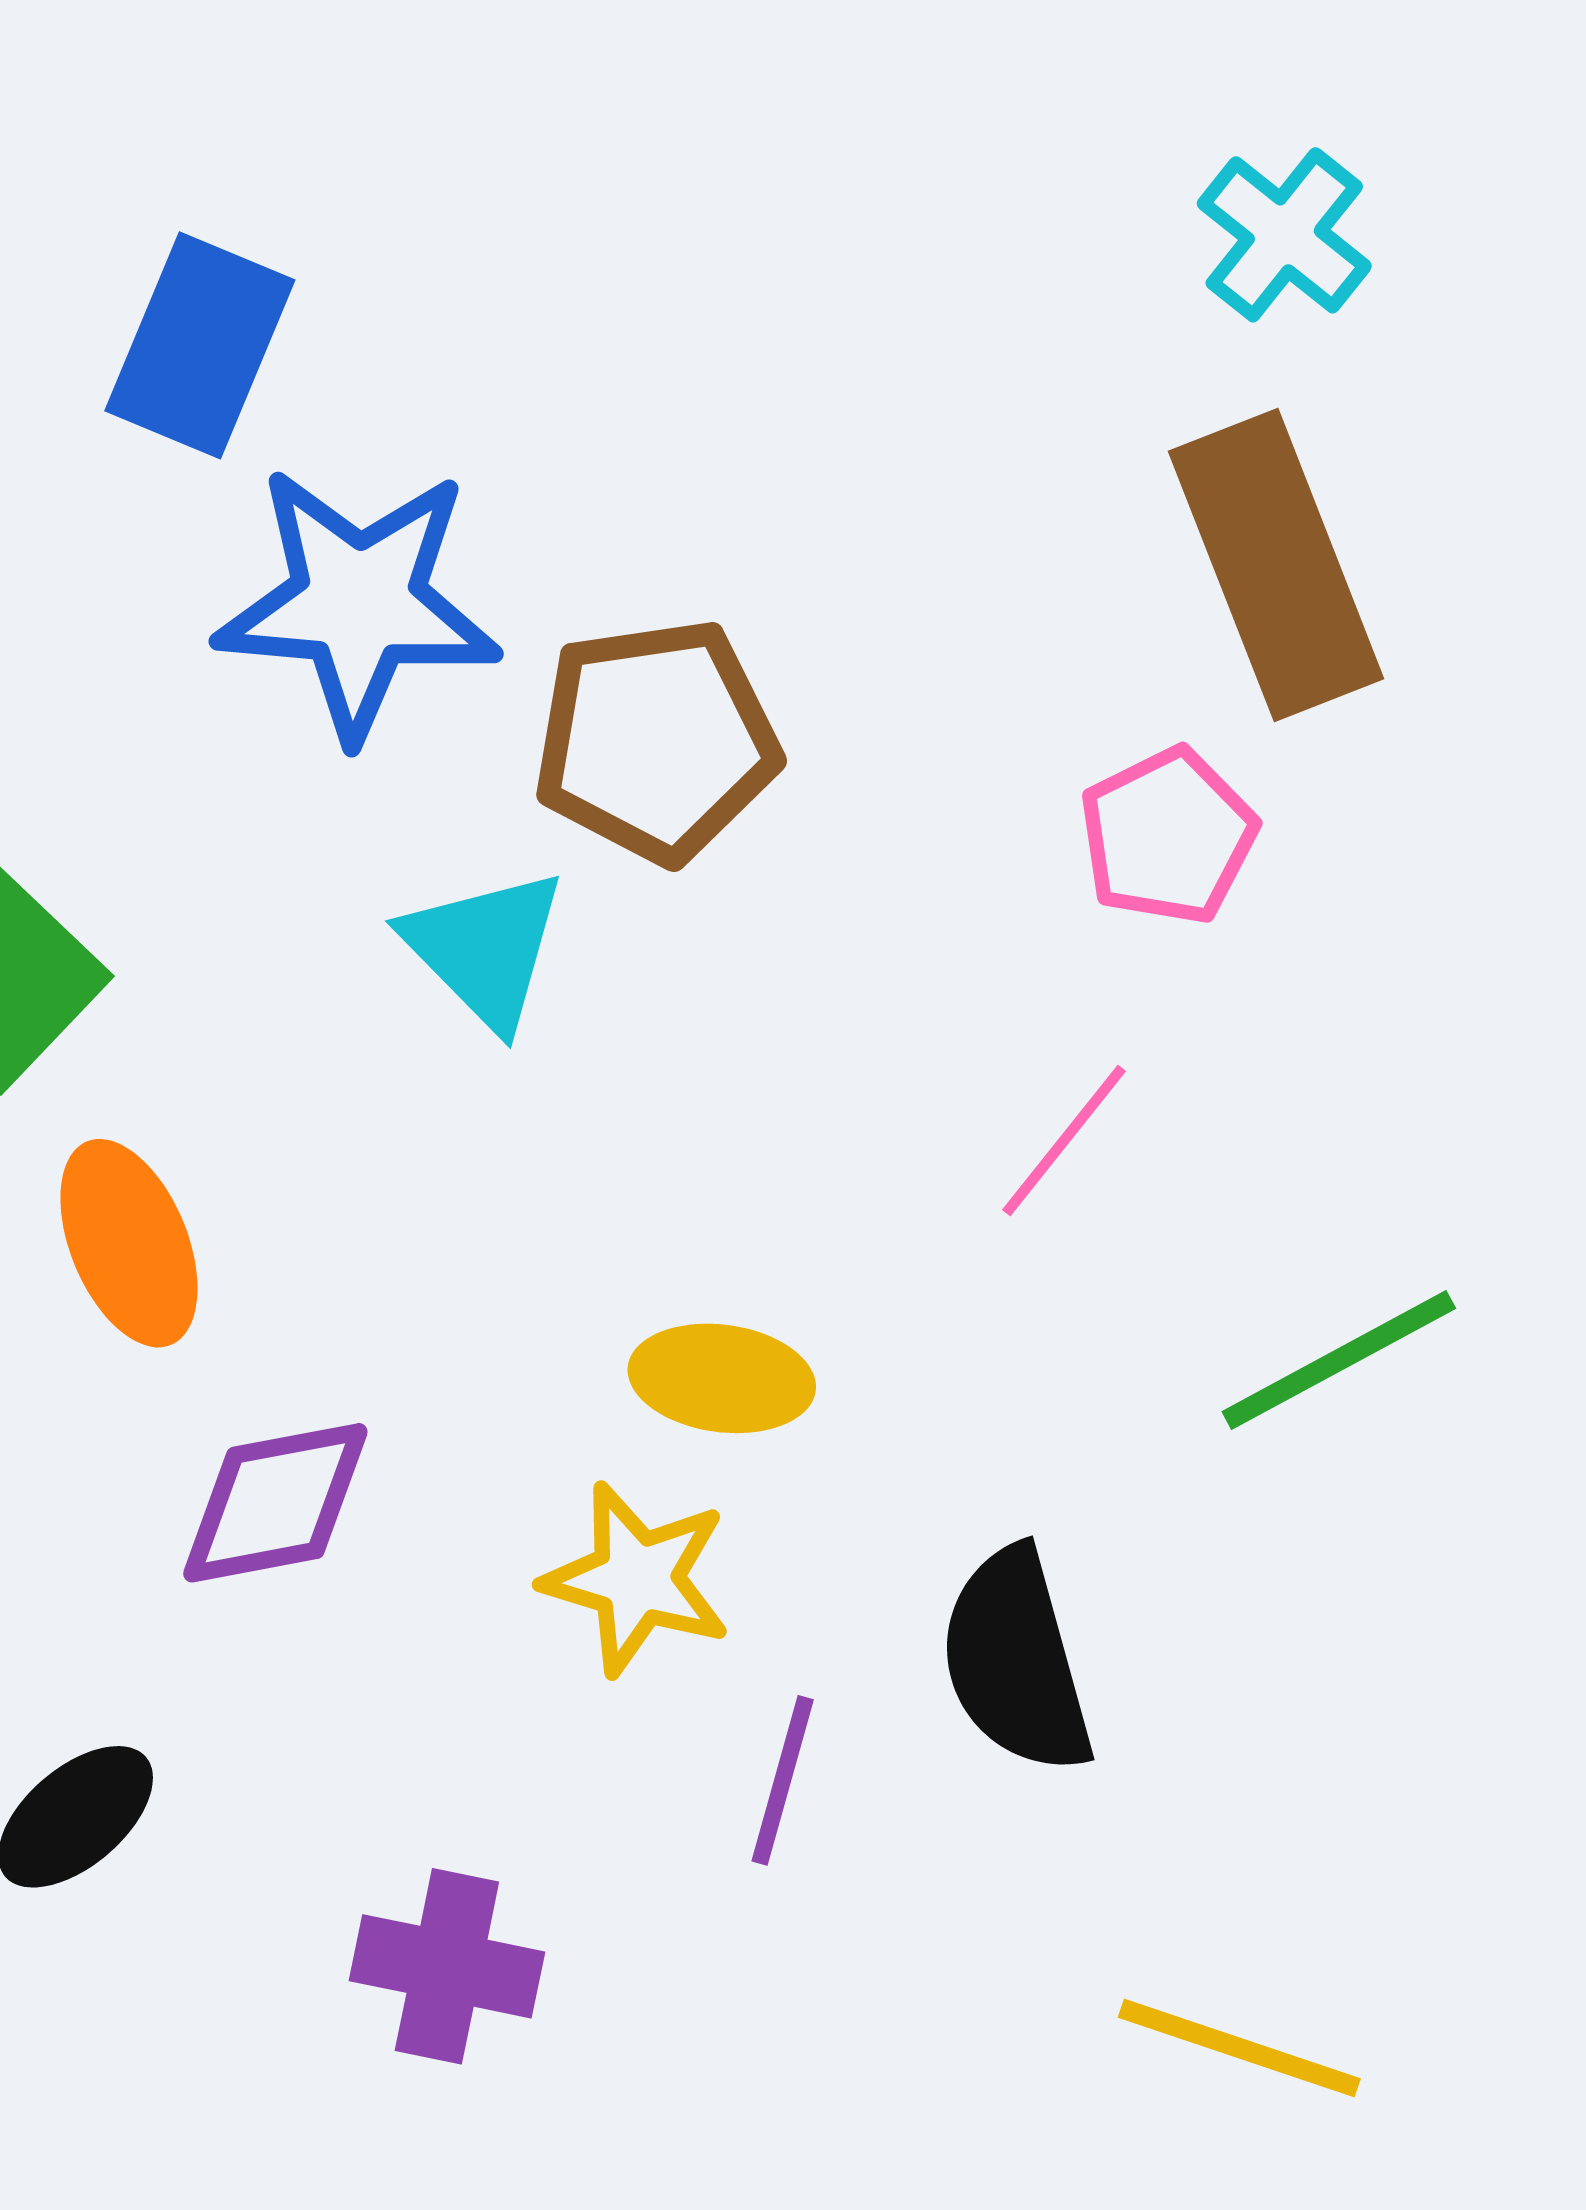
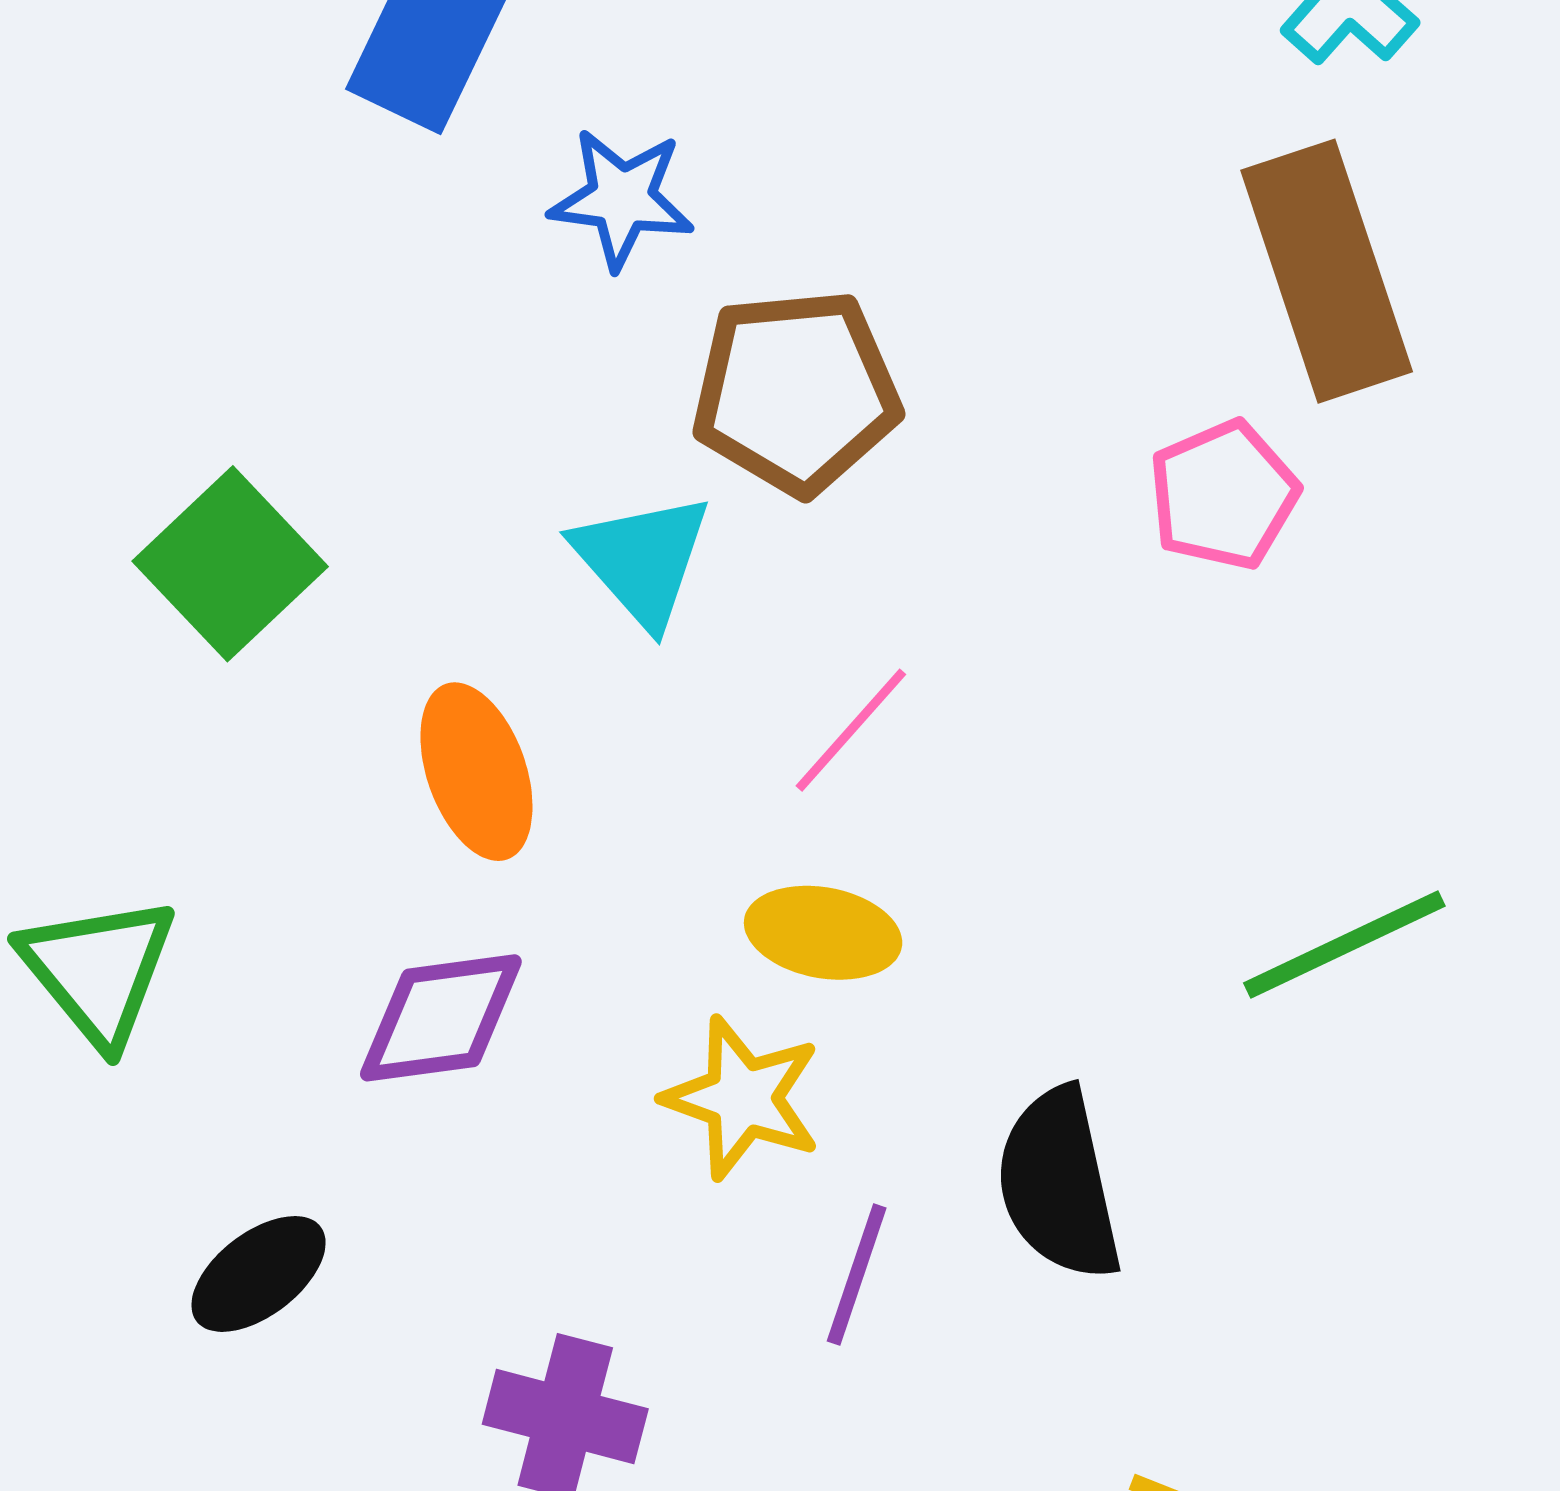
blue star: (358, 603) -> (622, 199), moved, size x0.6
pink line: (1064, 1141) -> (851, 730), moved
orange ellipse: (129, 1243) -> (476, 772), moved

